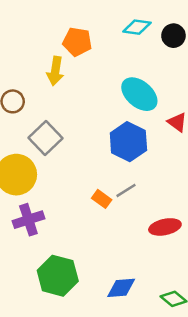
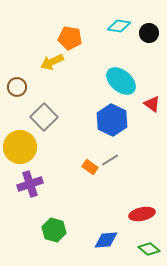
yellow arrow: (55, 71) -> (52, 62), turned 55
red ellipse: (165, 227) -> (142, 214), moved
green hexagon: (58, 276) -> (54, 230), size x0.7

